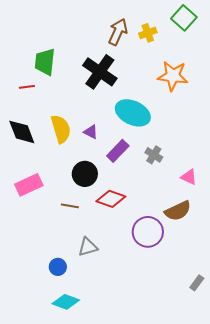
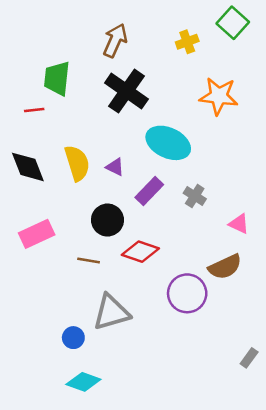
brown arrow: (118, 32) -> (115, 40), moved
gray triangle: (88, 247) -> (111, 312), size x1.5

